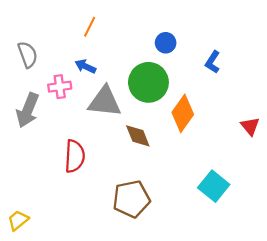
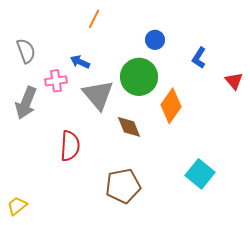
orange line: (90, 27) -> (94, 19), moved
gray triangle: (105, 102) -> (98, 95), turned 44
red triangle: (250, 126) -> (234, 81), moved

